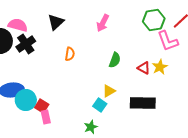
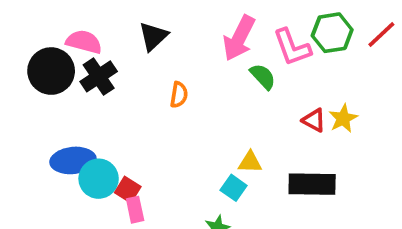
pink arrow: (103, 23) -> (239, 38), size x1.4
pink L-shape: (168, 41) -> (292, 47), moved
green semicircle: (115, 60) -> (263, 76), moved, turned -63
yellow triangle: (109, 91) -> (250, 162), turned 32

